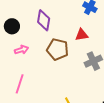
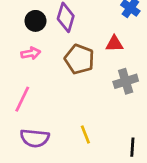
black circle: (12, 26) -> (35, 21), moved

